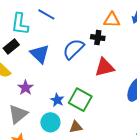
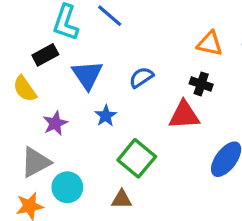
black cross: (98, 38) -> (201, 84), moved
blue semicircle: (73, 49) -> (141, 77), size x0.7
blue star: (57, 100) -> (106, 116), moved
cyan circle: (50, 122) -> (67, 187), moved

